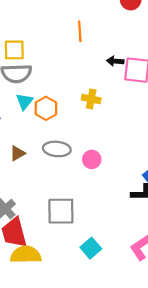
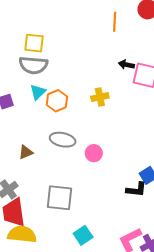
orange line: (80, 31) -> (115, 22), moved
yellow cross: (91, 99) -> (100, 97), turned -30
brown triangle: (17, 153) -> (26, 152), moved

